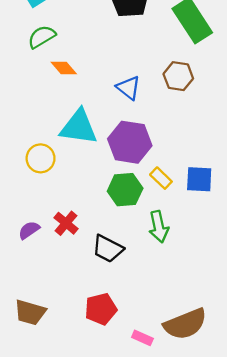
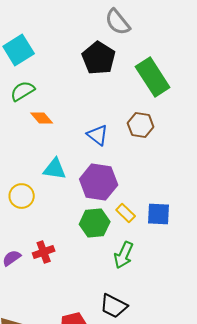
cyan triangle: (79, 127) -> (55, 169), size x0.7
red cross: (66, 223) -> (44, 252), turned 30
green arrow: (159, 227) -> (124, 255), turned 36
black trapezoid: (108, 249) -> (114, 306), moved

